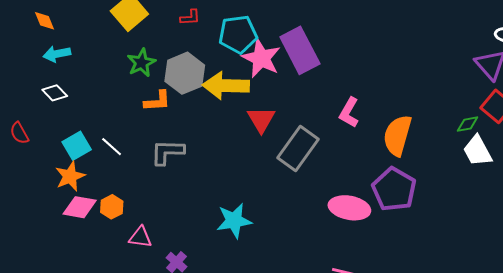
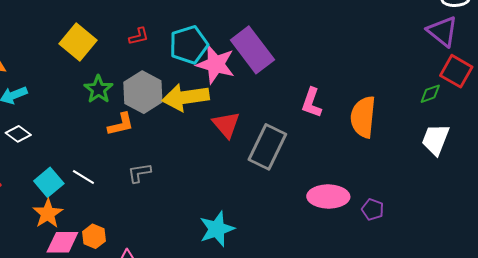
white trapezoid: (477, 151) -> (435, 139), moved, turned 60
gray L-shape: (167, 152) -> (139, 173), size x0.7
purple pentagon: (394, 189) -> (373, 209), moved, size x0.5

